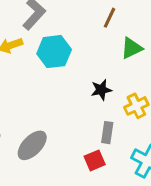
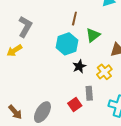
cyan hexagon: (54, 52) -> (67, 44), moved
red square: (95, 160) -> (75, 104), moved

